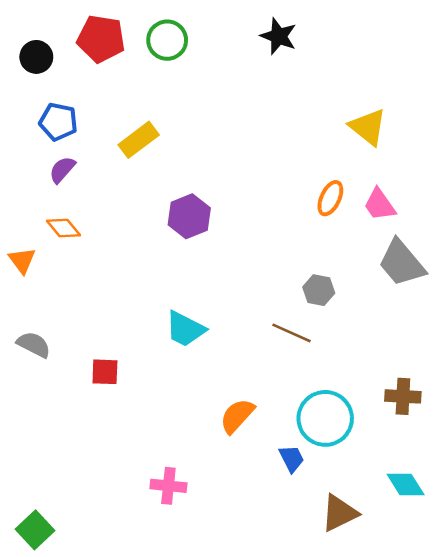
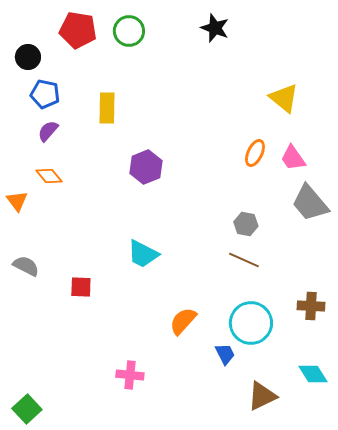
black circle: (36, 57) -> (28, 57), moved
yellow rectangle: (139, 140) -> (107, 108), turned -52
brown line: (292, 333) -> (244, 260), moved

